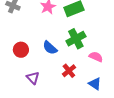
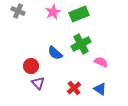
red circle: (21, 50) -> (31, 66), moved
red cross: (69, 71) -> (74, 88), moved

